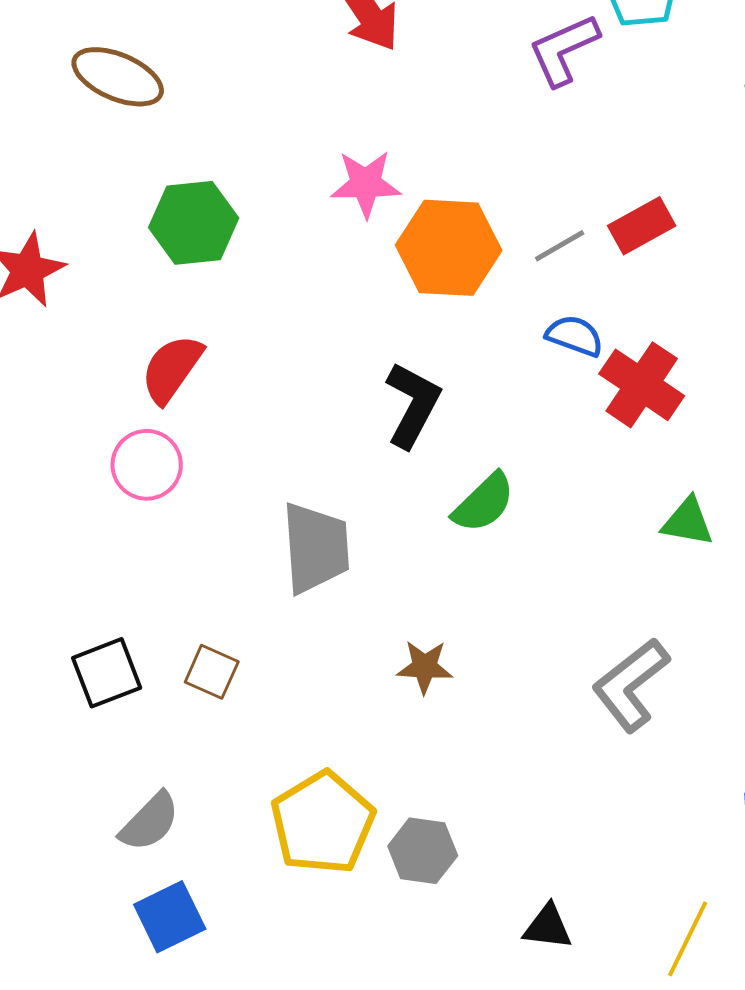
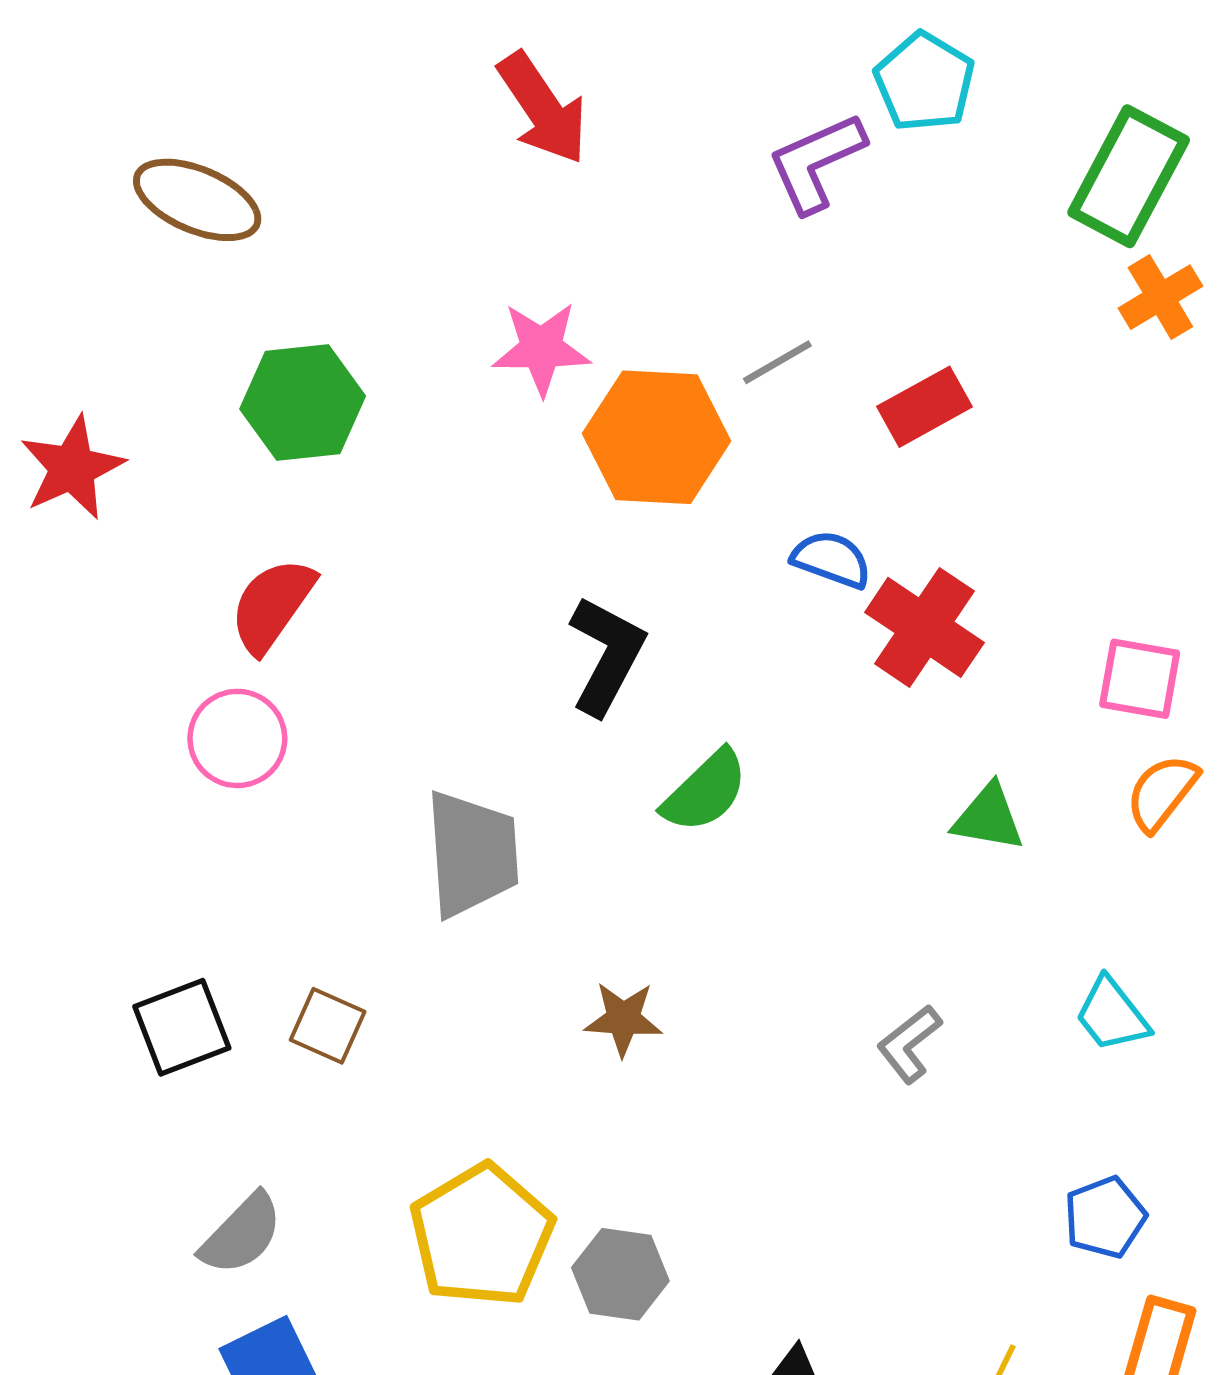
gray line: (560, 246) -> (777, 362), moved
gray L-shape: (631, 685) -> (909, 1044), size x0.6

